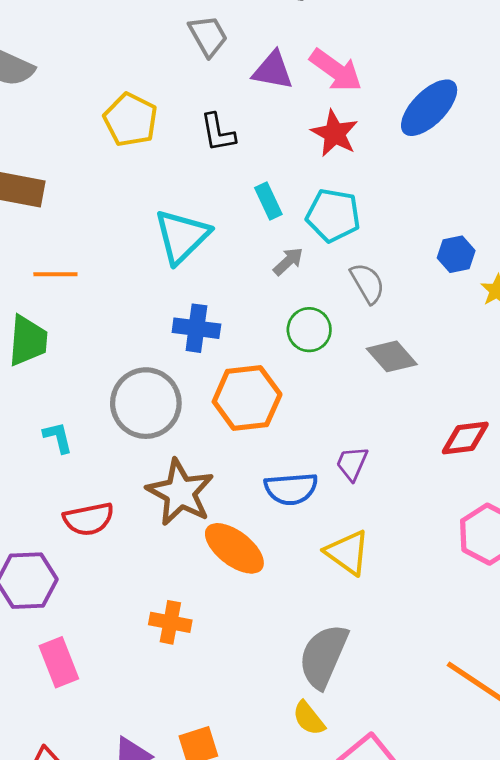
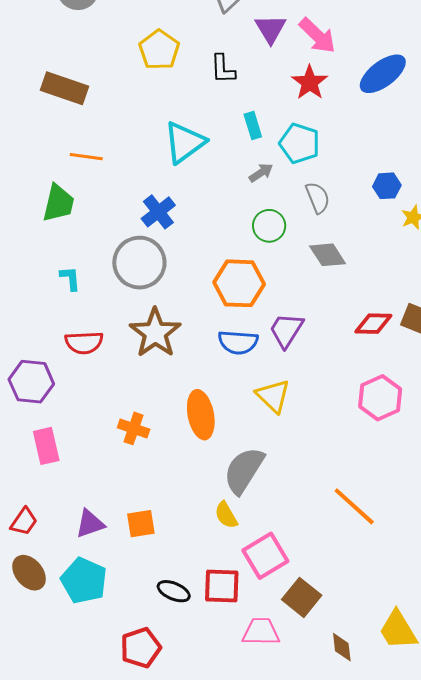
purple triangle: (273, 70) -> (271, 29), turned 40
blue cross: (196, 328) -> (158, 212), moved, turned 36
orange hexagon: (247, 398) -> (239, 283), moved
purple trapezoid: (352, 463) -> (286, 330), size x1.4
orange ellipse: (234, 548) -> (201, 415), moved, turned 33

